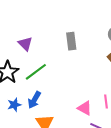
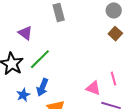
gray rectangle: (71, 41) -> (59, 13), moved

